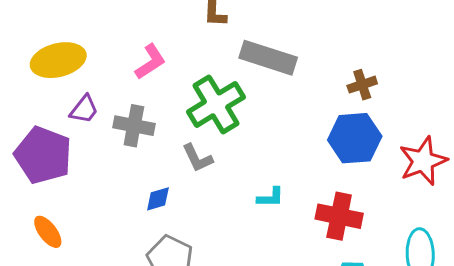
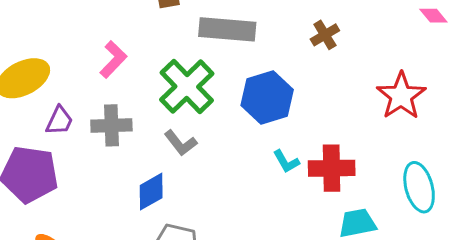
blue hexagon: (355, 138) -> (267, 97), moved
cyan L-shape: (270, 197) -> (286, 161), moved, turned 72
blue diamond: (158, 199) -> (151, 192), size x1.4

